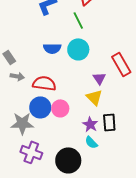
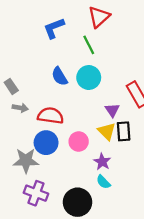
blue semicircle: (52, 48) -> (60, 76), turned 60
pink circle: (60, 108) -> (79, 142), moved
black rectangle: (109, 122) -> (124, 131), moved

